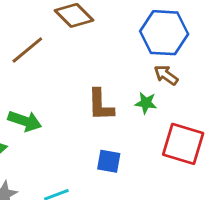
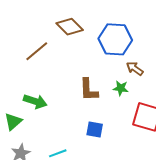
blue hexagon: (164, 33) -> (115, 39), moved

